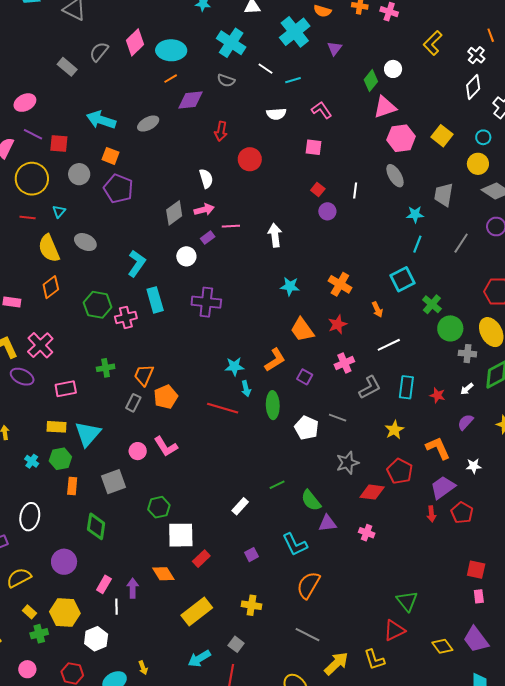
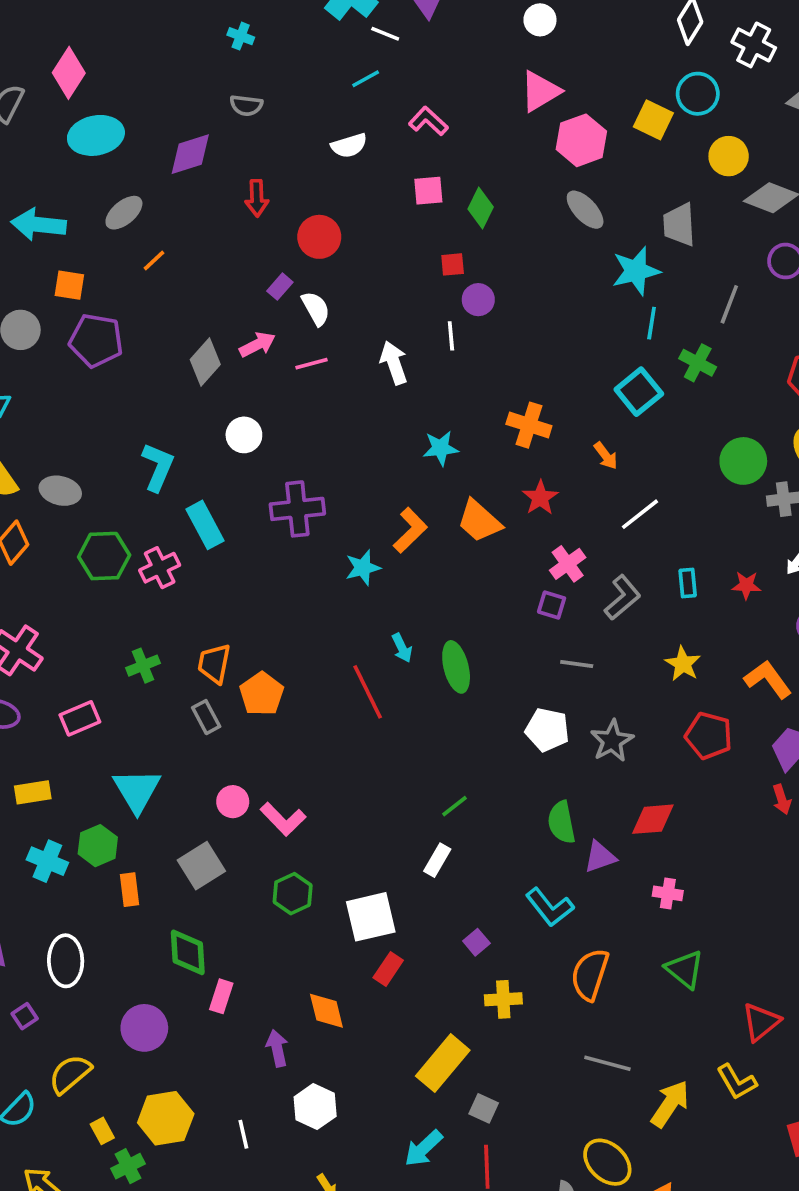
cyan cross: (231, 43) -> (241, 36), size x0.5
cyan ellipse: (171, 50) -> (96, 135), moved
white line: (265, 69) -> (385, 34), moved
orange line: (171, 79) -> (154, 260), moved
green diamond: (371, 81) -> (481, 208), moved
cyan circle: (483, 137) -> (698, 94), moved, size x1.5
white semicircle: (206, 179) -> (316, 308), moved
red square: (318, 190) -> (453, 264), turned -32
white line: (355, 190) -> (451, 336), moved
cyan star: (415, 214) -> (636, 271), size x1.5
purple rectangle: (208, 238) -> (280, 287), moved
gray ellipse: (85, 242) -> (60, 491), moved
green cross: (432, 304) -> (698, 363), moved
orange L-shape: (275, 360) -> (410, 530), moved
cyan star: (234, 366) -> (363, 568), moved
purple square: (305, 377) -> (552, 605), moved
cyan rectangle: (406, 387) -> (688, 583), size x0.7
gray rectangle: (133, 403) -> (206, 717), turned -42
red line: (223, 408) -> (368, 692), turned 60
yellow rectangle: (56, 427) -> (33, 792), moved
white pentagon: (307, 428) -> (547, 730), moved
pink L-shape: (166, 447) -> (283, 819), moved
cyan cross: (32, 461) -> (47, 861), size x1.5
green line: (277, 485) -> (454, 806), moved
red diamond: (372, 492) -> (653, 819), moved
green semicircle: (311, 500) -> (561, 822), turned 40
pink cross: (367, 533) -> (668, 893), moved
white square: (181, 535) -> (371, 917), moved
orange diamond: (163, 574) -> (326, 1011), turned 30
pink rectangle: (104, 584) -> (221, 996), moved
green triangle: (407, 601) -> (685, 969), moved
yellow cross: (251, 605) -> (503, 999), moved
white line: (117, 607) -> (243, 1134), moved
yellow rectangle: (30, 612) -> (102, 1131), turned 32
yellow rectangle: (197, 612) -> (443, 1063), moved
white hexagon: (96, 639) -> (315, 1107), moved

